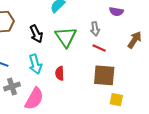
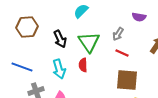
gray arrow: (95, 29) -> (118, 34), turned 40
red semicircle: (60, 73) -> (83, 65), moved

